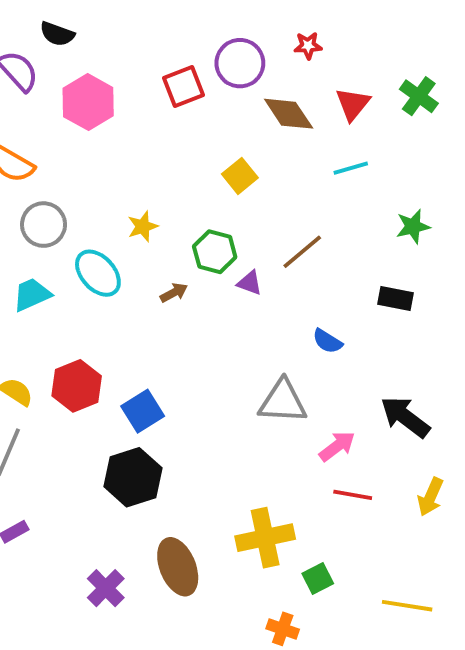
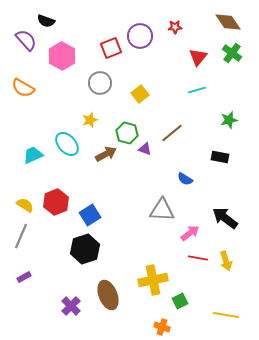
brown diamond: (289, 114) -> (228, 22), moved
gray circle: (44, 225) -> (100, 83), moved
brown arrow: (174, 293) -> (106, 154), size x1.5
yellow arrow: (430, 497) -> (226, 261), moved, turned -42

